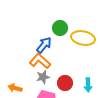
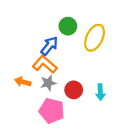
yellow ellipse: (83, 38) -> (95, 38), turned -75
orange arrow: (15, 88) -> (23, 82), moved

